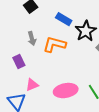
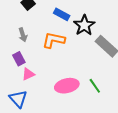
gray arrow: (32, 39) -> (23, 35), moved
pink triangle: (32, 85) -> (28, 74), moved

